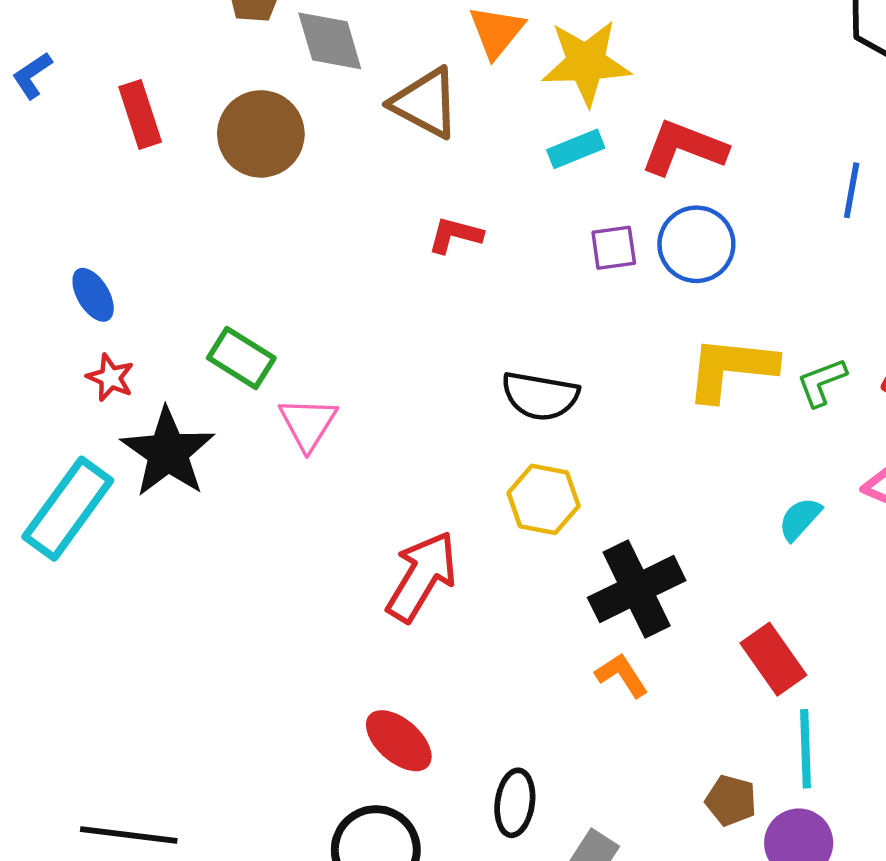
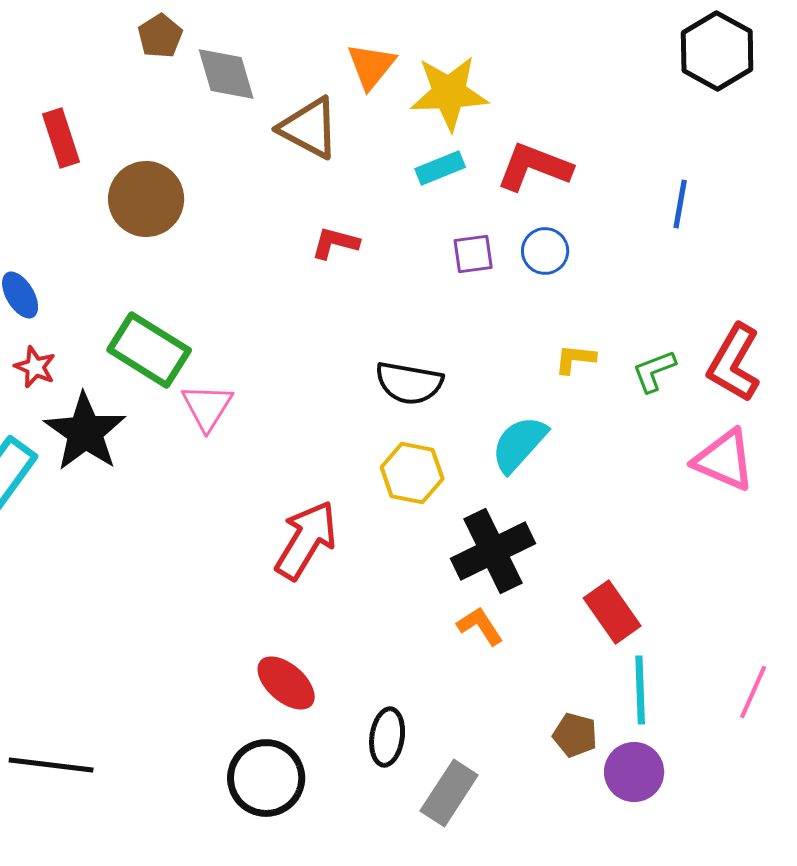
brown circle: (261, 134) -> (146, 199), moved
blue circle: (696, 244) -> (545, 251), size x0.7
green rectangle: (241, 358) -> (149, 350), size x1.4
yellow L-shape: (731, 368) -> (575, 359), size x0.5
cyan semicircle: (800, 519) -> (519, 444), moved, size x1.5

